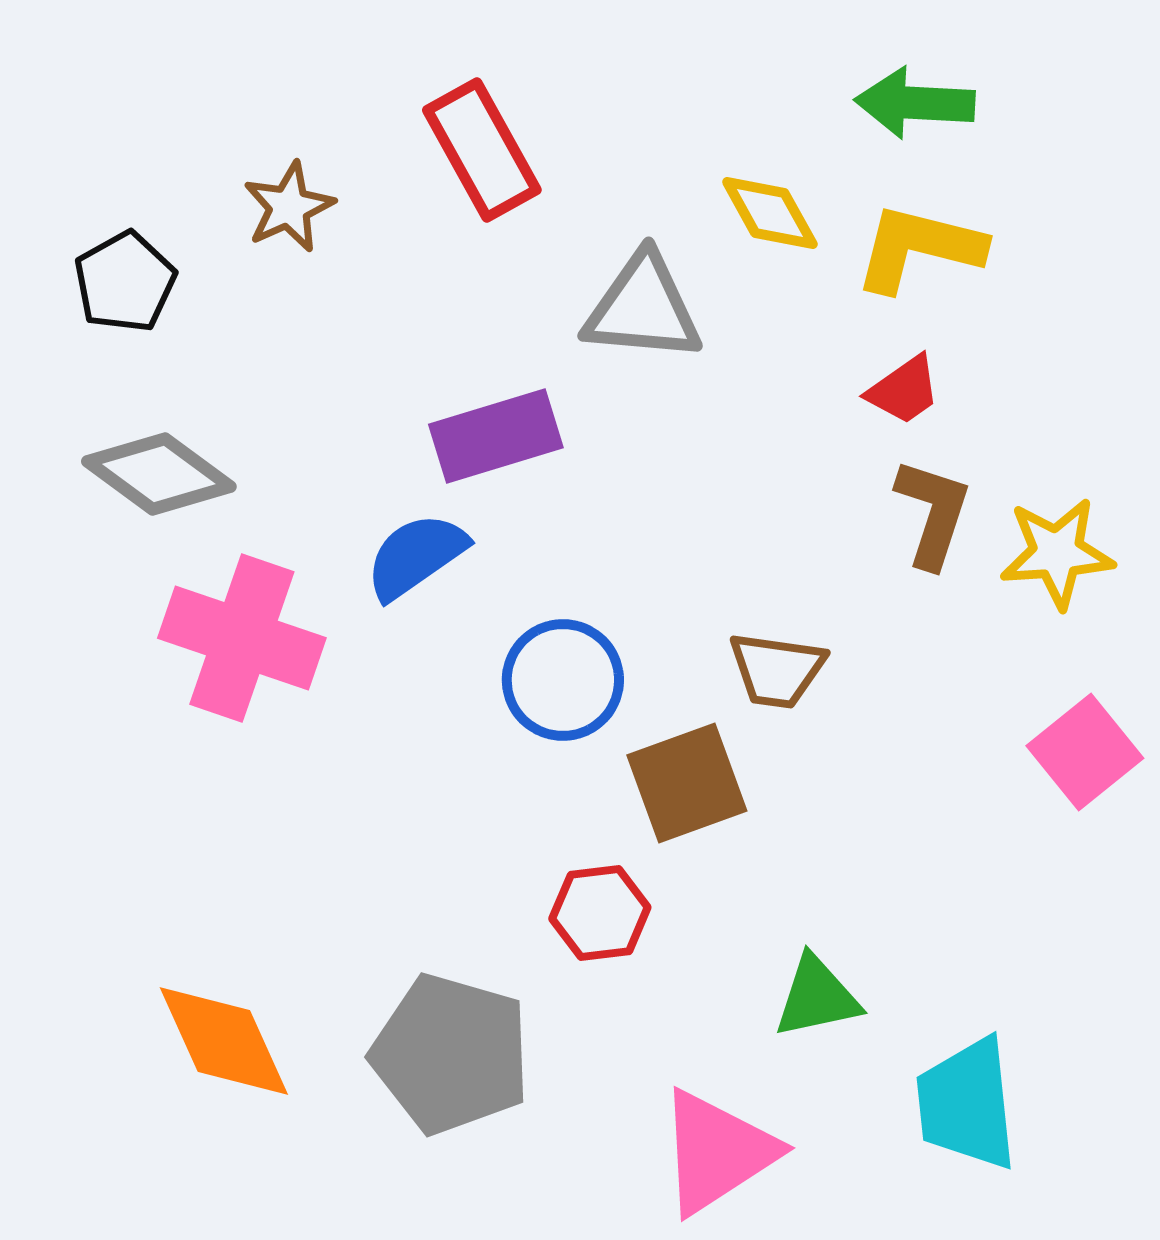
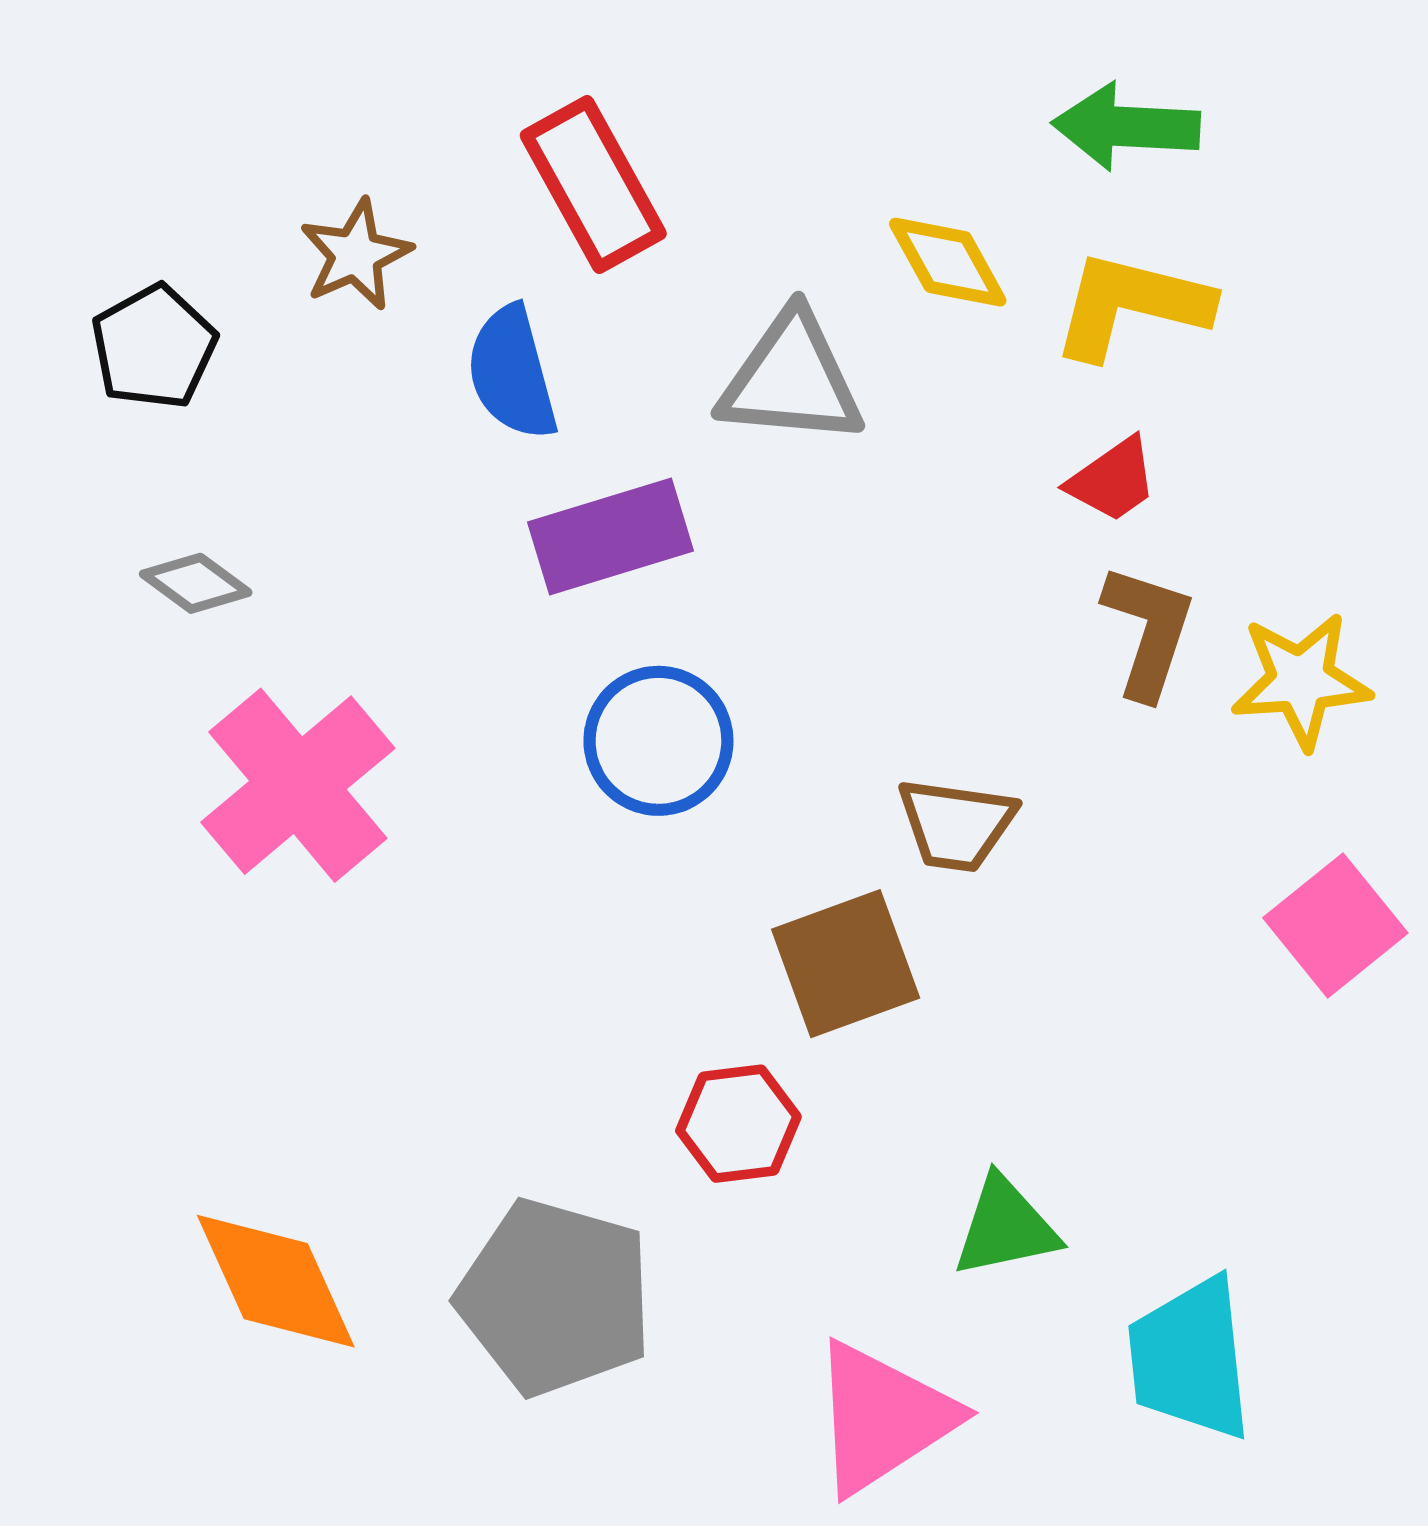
gray diamond: (159, 474) -> (196, 583), size x0.6
blue semicircle: (416, 556) -> (512, 373), moved, turned -70
pink cross: (242, 638) -> (298, 785), turned 31
blue circle: (563, 680) -> (658, 741), moved

